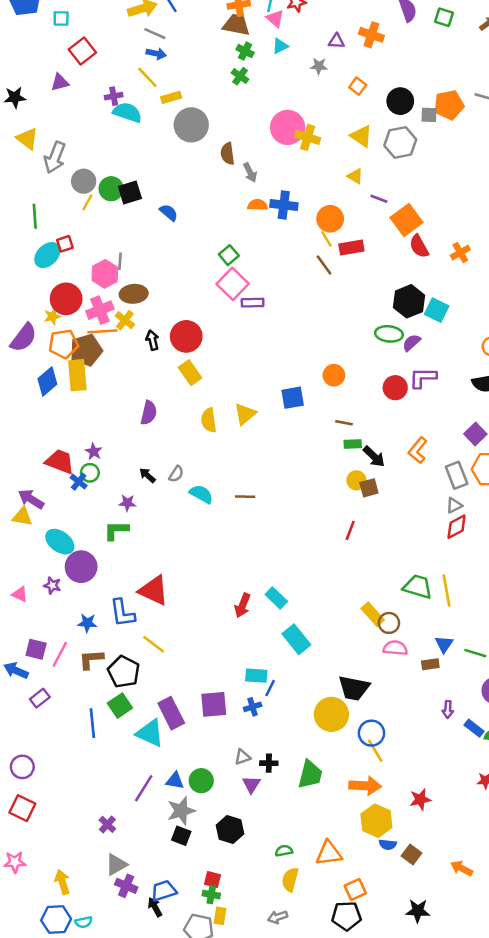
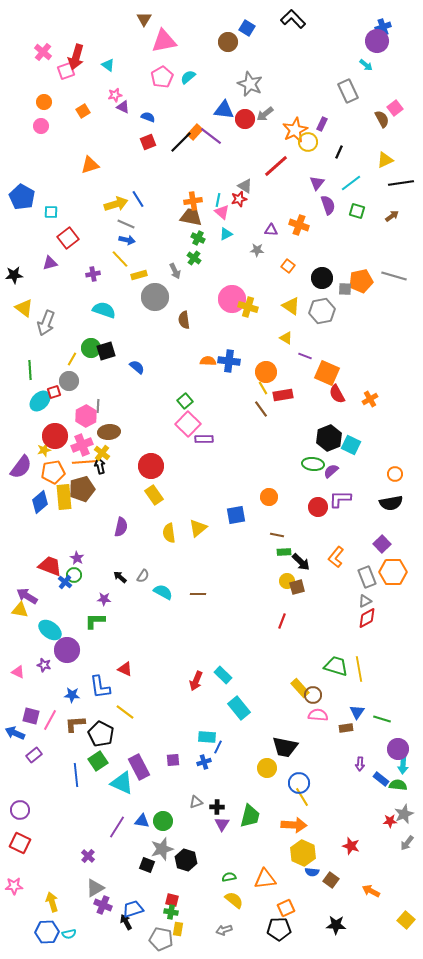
cyan semicircle: (127, 112) -> (104, 310), moved
gray arrow: (250, 172) -> (175, 271), moved
gray circle: (84, 181) -> (69, 381), moved
orange square: (406, 220) -> (327, 373), turned -30
black arrow: (152, 340) -> (100, 466), moved
brown pentagon: (86, 350) -> (82, 489), moved
red triangle: (154, 590) -> (125, 669), size x0.6
purple square: (214, 704) -> (173, 760), size x0.6
yellow circle: (331, 714) -> (267, 768), size x0.7
purple triangle: (251, 784) -> (222, 824), moved
red star: (420, 799) -> (351, 846), moved, turned 30
gray star: (181, 811) -> (162, 849), moved
yellow semicircle: (290, 880) -> (234, 900), turned 114

